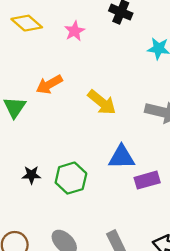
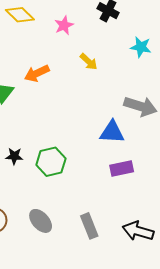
yellow arrow: (102, 102) -> (89, 62), moved, size x0.7
blue triangle: (122, 157) -> (112, 132), moved

